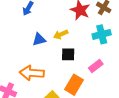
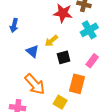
blue triangle: (39, 39) -> (33, 51), turned -48
orange arrow: (32, 73) -> (35, 84), turned -120

